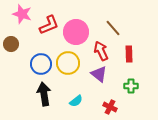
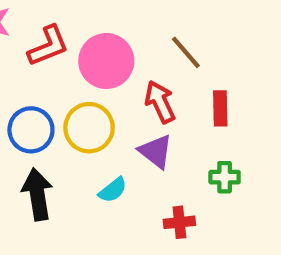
cyan semicircle: (76, 101) -> (113, 190), moved
red cross: (110, 107) -> (179, 222), turned -32

